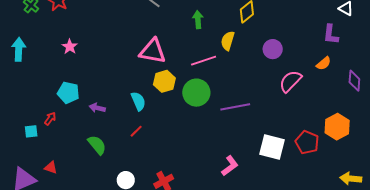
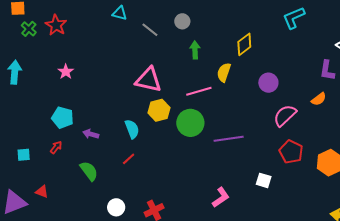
red arrow: (50, 119) -> (56, 147), moved
red pentagon: (307, 142) -> (291, 152), moved
white square: (272, 147) -> (264, 180), size x0.6

